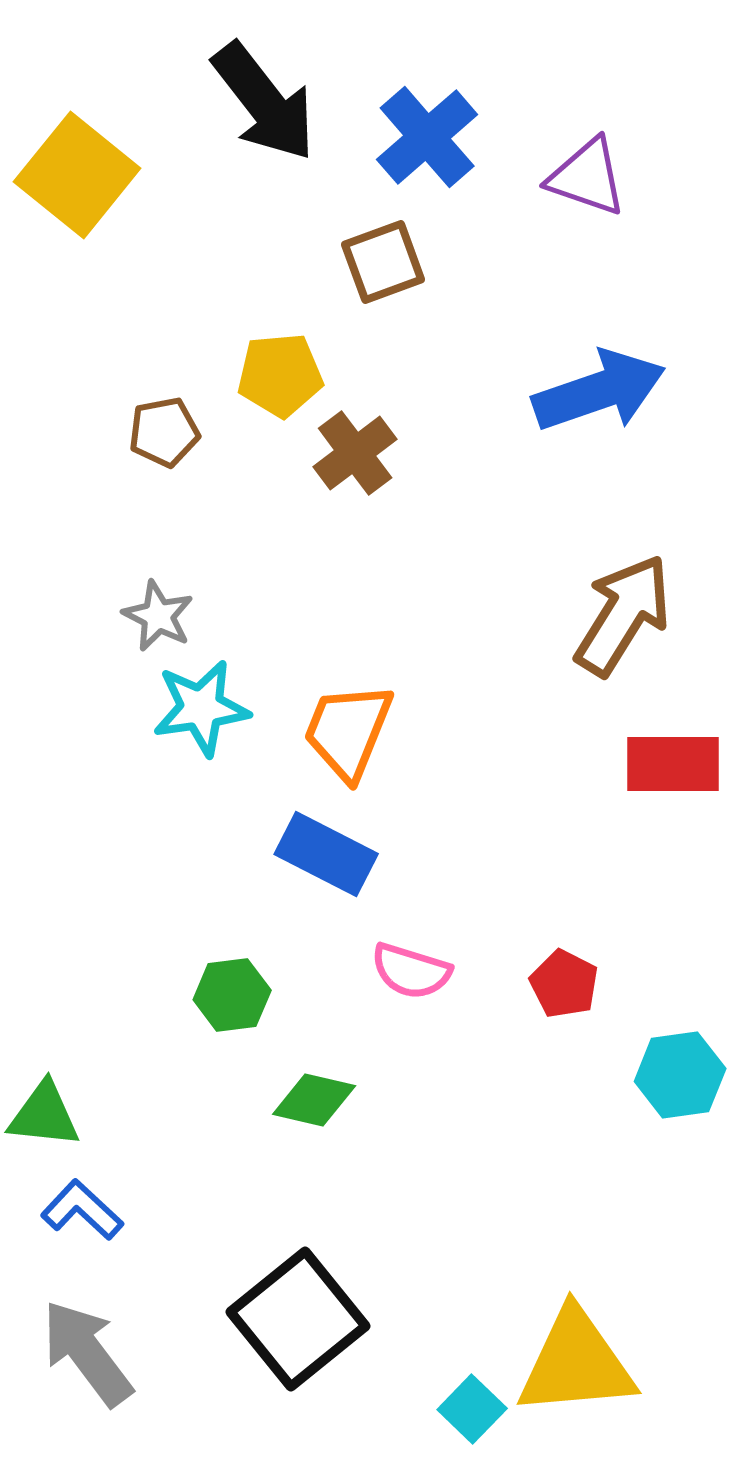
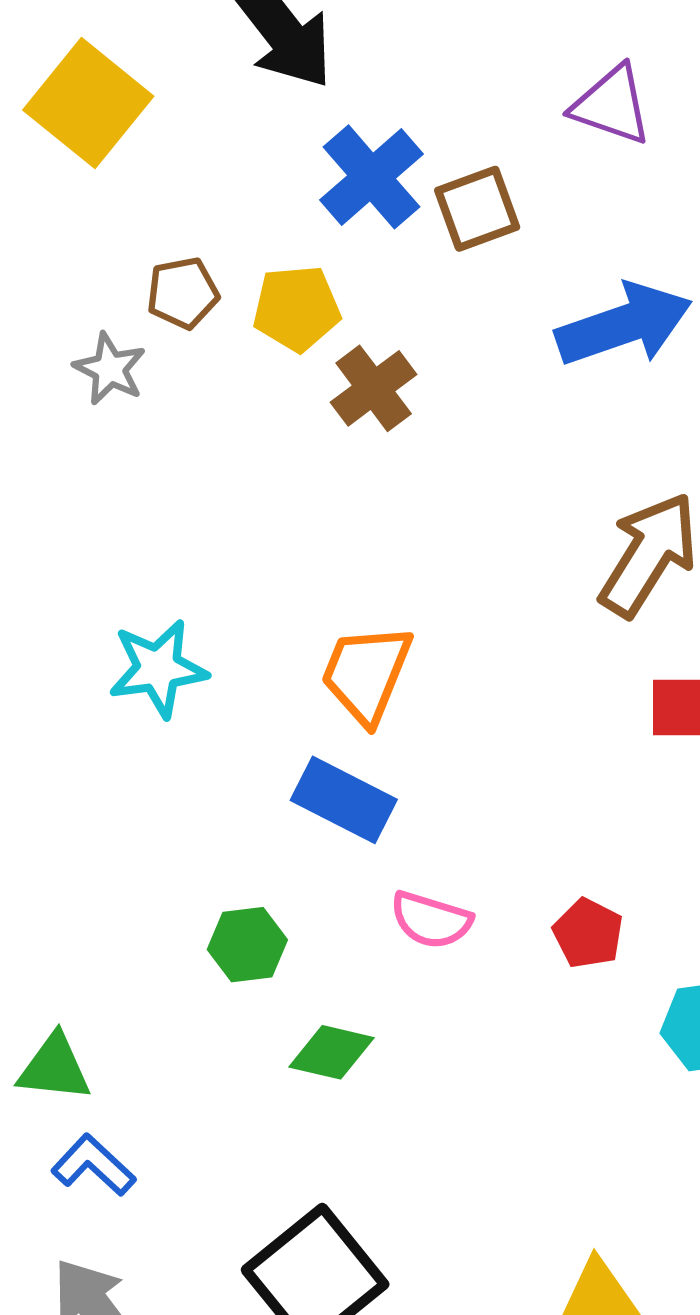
blue cross: (427, 137) -> (371, 177), moved
brown square: (383, 262) -> (477, 209), moved
brown pentagon: (164, 432) -> (183, 293), moved
gray star: (158, 616) -> (110, 369), moved
cyan star: (201, 708) -> (158, 669), moved

